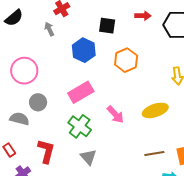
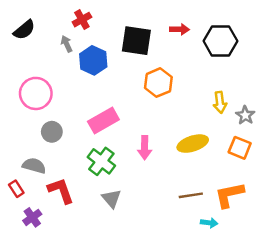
black square: (107, 26) -> (136, 41), size x1.5
blue hexagon: (84, 50) -> (93, 60), moved
pink arrow: (115, 114) -> (145, 148), turned 42
gray semicircle: (19, 119) -> (34, 166), moved
red L-shape: (46, 151) -> (61, 191), turned -35

